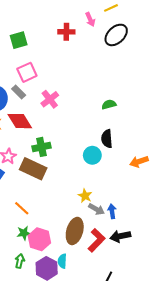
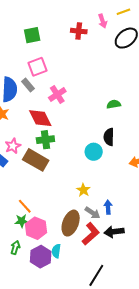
red diamond: (20, 121) -> (40, 118), moved
orange line: (22, 208) -> (25, 206), moved
gray arrow: (96, 209) -> (93, 213), moved

